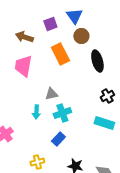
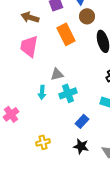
blue rectangle: (58, 139) -> (82, 121), moved

